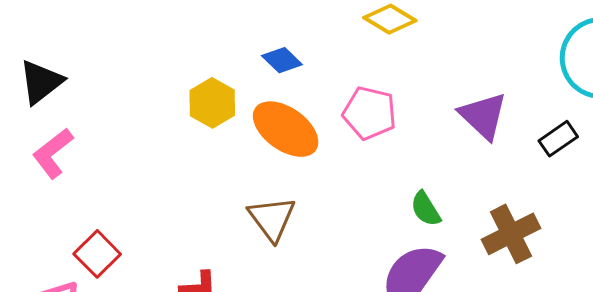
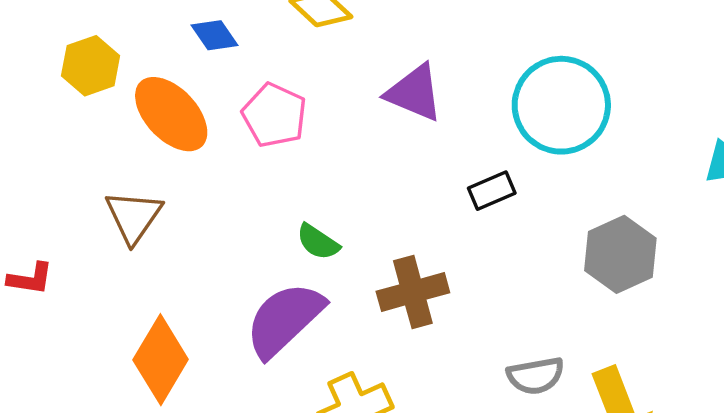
blue diamond: (282, 60) -> (214, 35), moved
purple triangle: (483, 116) -> (414, 93), moved, turned -32
green semicircle: (426, 209) -> (318, 242), turned -36

